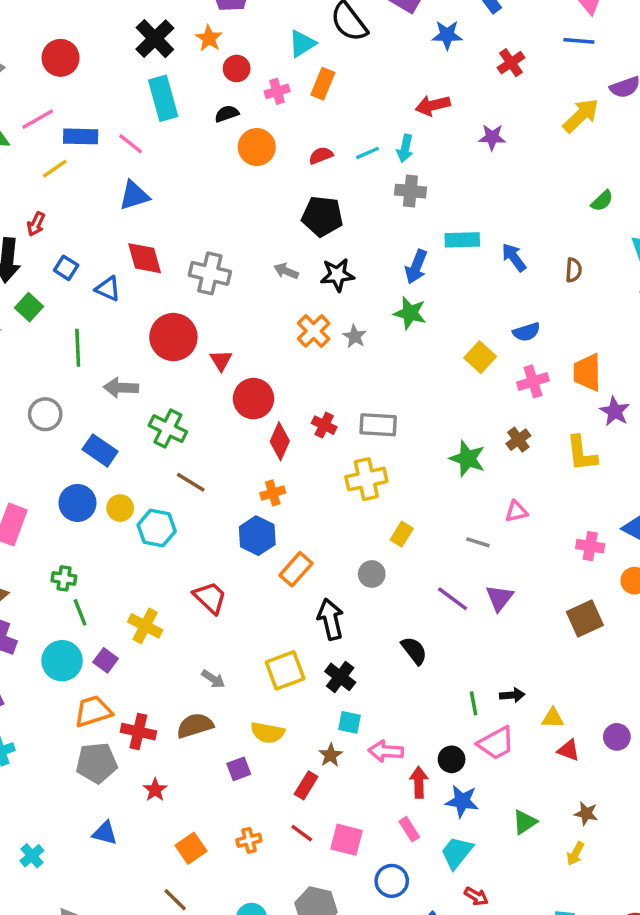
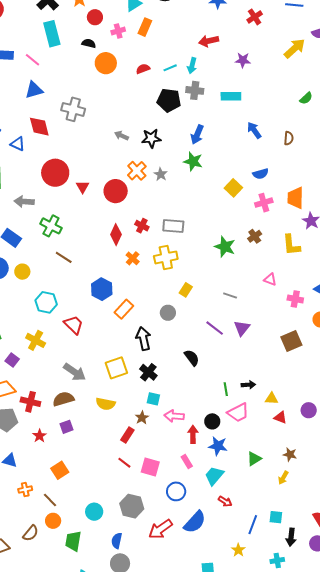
black semicircle: (227, 114) -> (89, 43), turned 32
black pentagon: (322, 216) -> (169, 100), moved
cyan rectangle: (462, 240) -> (231, 96), moved
gray cross: (210, 273) -> (73, 109), moved
red circle: (253, 399) -> (116, 191), moved
orange cross: (273, 493) -> (133, 258), moved, turned -32
pink triangle: (516, 511) -> (270, 279), moved, turned 32
cyan hexagon: (157, 528) -> (46, 302), moved
gray arrow: (213, 679) -> (75, 372), size x1.6
purple square: (239, 769) -> (66, 427), moved
orange cross: (249, 840) -> (25, 489), moved

